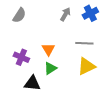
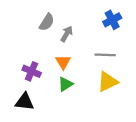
gray arrow: (65, 14) -> (67, 34), moved
gray semicircle: (19, 15) -> (47, 22), moved
black triangle: (32, 83) -> (25, 102), moved

